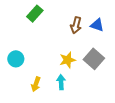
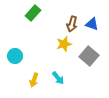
yellow star: (68, 60) -> (64, 44), moved
cyan arrow: (61, 82) -> (58, 78), turned 144

